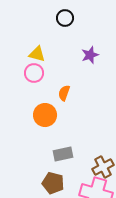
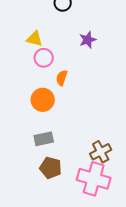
pink circle: (34, 73) -> (44, 58), moved
gray rectangle: (63, 154) -> (44, 139), moved

